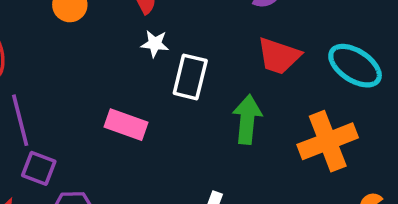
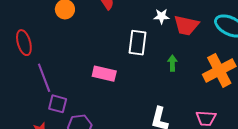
white star: (155, 44) -> (161, 16), moved
green arrow: (247, 119) -> (172, 63), size x0.6

